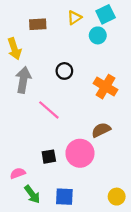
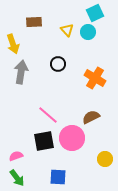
yellow triangle: (74, 18) -> (67, 30), moved, turned -40
pink line: (49, 110) -> (48, 115), moved
black square: (49, 157) -> (44, 141), size x1.5
green arrow: (32, 194) -> (17, 178), moved
yellow circle: (117, 197) -> (105, 159), moved

